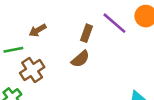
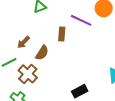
brown semicircle: (80, 59) -> (42, 53), moved

